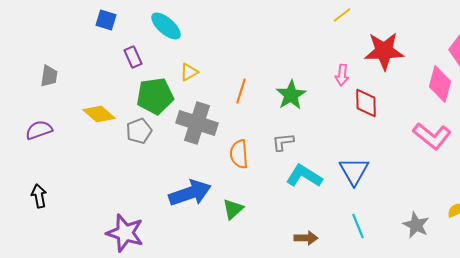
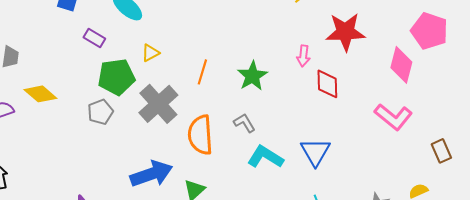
purple rectangle: (133, 57) -> (94, 38), turned -35
yellow diamond: (99, 114) -> (40, 94), moved
gray cross: (197, 123) -> (158, 104), turned 30
gray L-shape: (283, 142) -> (244, 123), turned 65
orange semicircle: (239, 154) -> (200, 135), size x1.4

